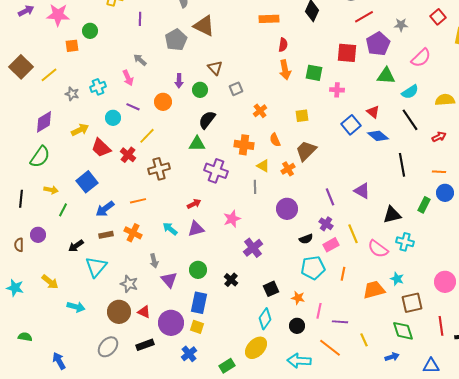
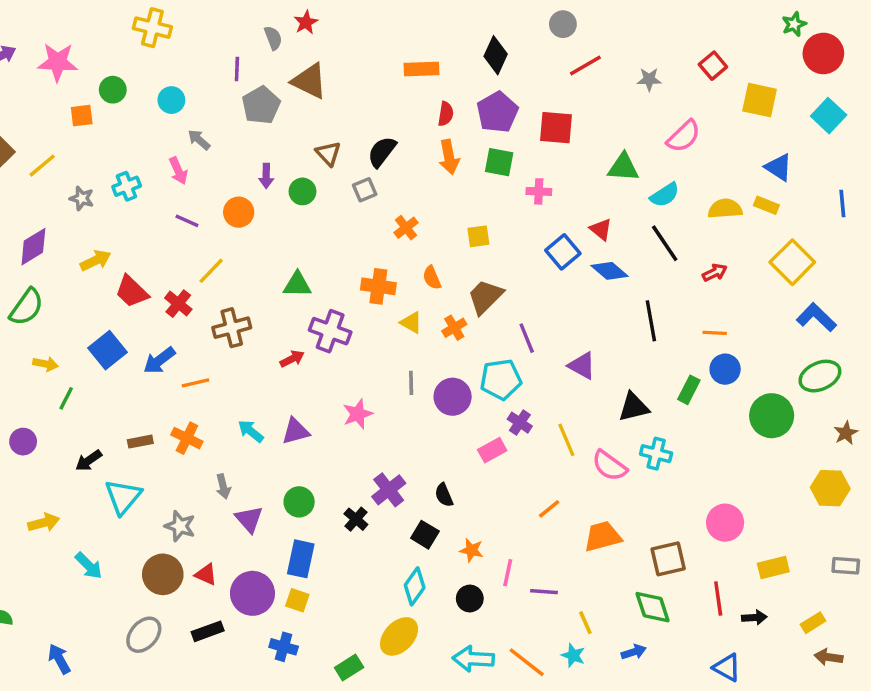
purple line: (140, 19) -> (237, 69), moved
purple pentagon: (378, 44) -> (497, 112), moved
cyan circle: (113, 118) -> (171, 100), moved
black semicircle: (207, 120) -> (382, 152), moved
gray line: (255, 187) -> (411, 383), moved
purple line: (330, 197) -> (527, 338), moved
red arrow: (194, 204) -> (292, 359), moved
blue arrow: (105, 209) -> (159, 360), moved
black semicircle: (306, 239) -> (444, 495), moved, turned 88
pink rectangle: (331, 245) -> (492, 450), moved
purple cross: (253, 248) -> (389, 490), moved
cyan pentagon: (313, 268) -> (501, 379), moved
orange line: (343, 274) -> (549, 509), turned 40
cyan star: (397, 279) -> (573, 655), moved
yellow arrow: (50, 282) -> (44, 523), turned -54
black square: (271, 289) -> (425, 535), turned -35
cyan arrow: (76, 307) -> (89, 566), turned 30
orange line: (330, 348) -> (527, 662), moved
blue cross: (189, 354) -> (284, 647), turned -35
blue triangle: (431, 366) -> (727, 668), moved, turned 30

